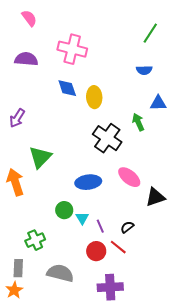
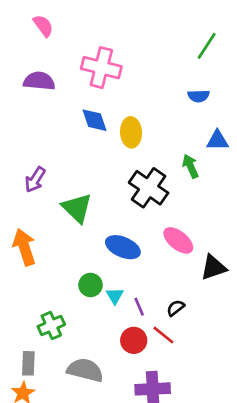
purple arrow: (17, 118) -> (35, 180), moved
green triangle: (40, 157) -> (77, 208), moved, turned -30
blue ellipse: (88, 182) -> (123, 247), turned 30

